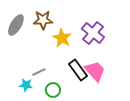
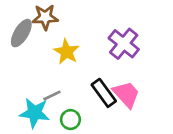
brown star: (43, 20) -> (45, 17), moved
yellow star: (62, 38) -> (66, 52), moved
cyan star: (26, 85) -> (35, 113), size x1.6

